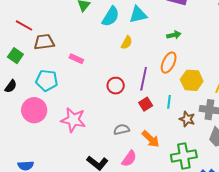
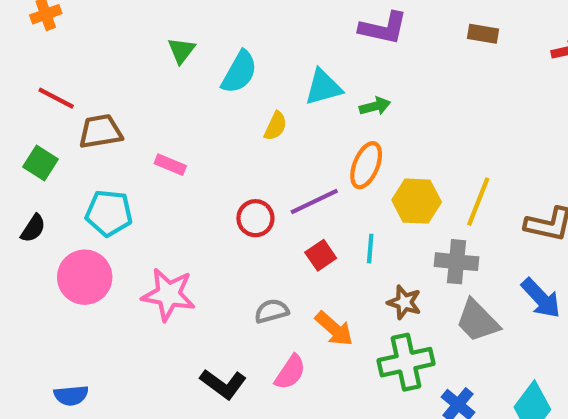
cyan triangle: (138, 15) -> (323, 87), moved
purple line: (144, 79) -> (314, 202), turned 55
brown star: (187, 119) -> (404, 302), moved

